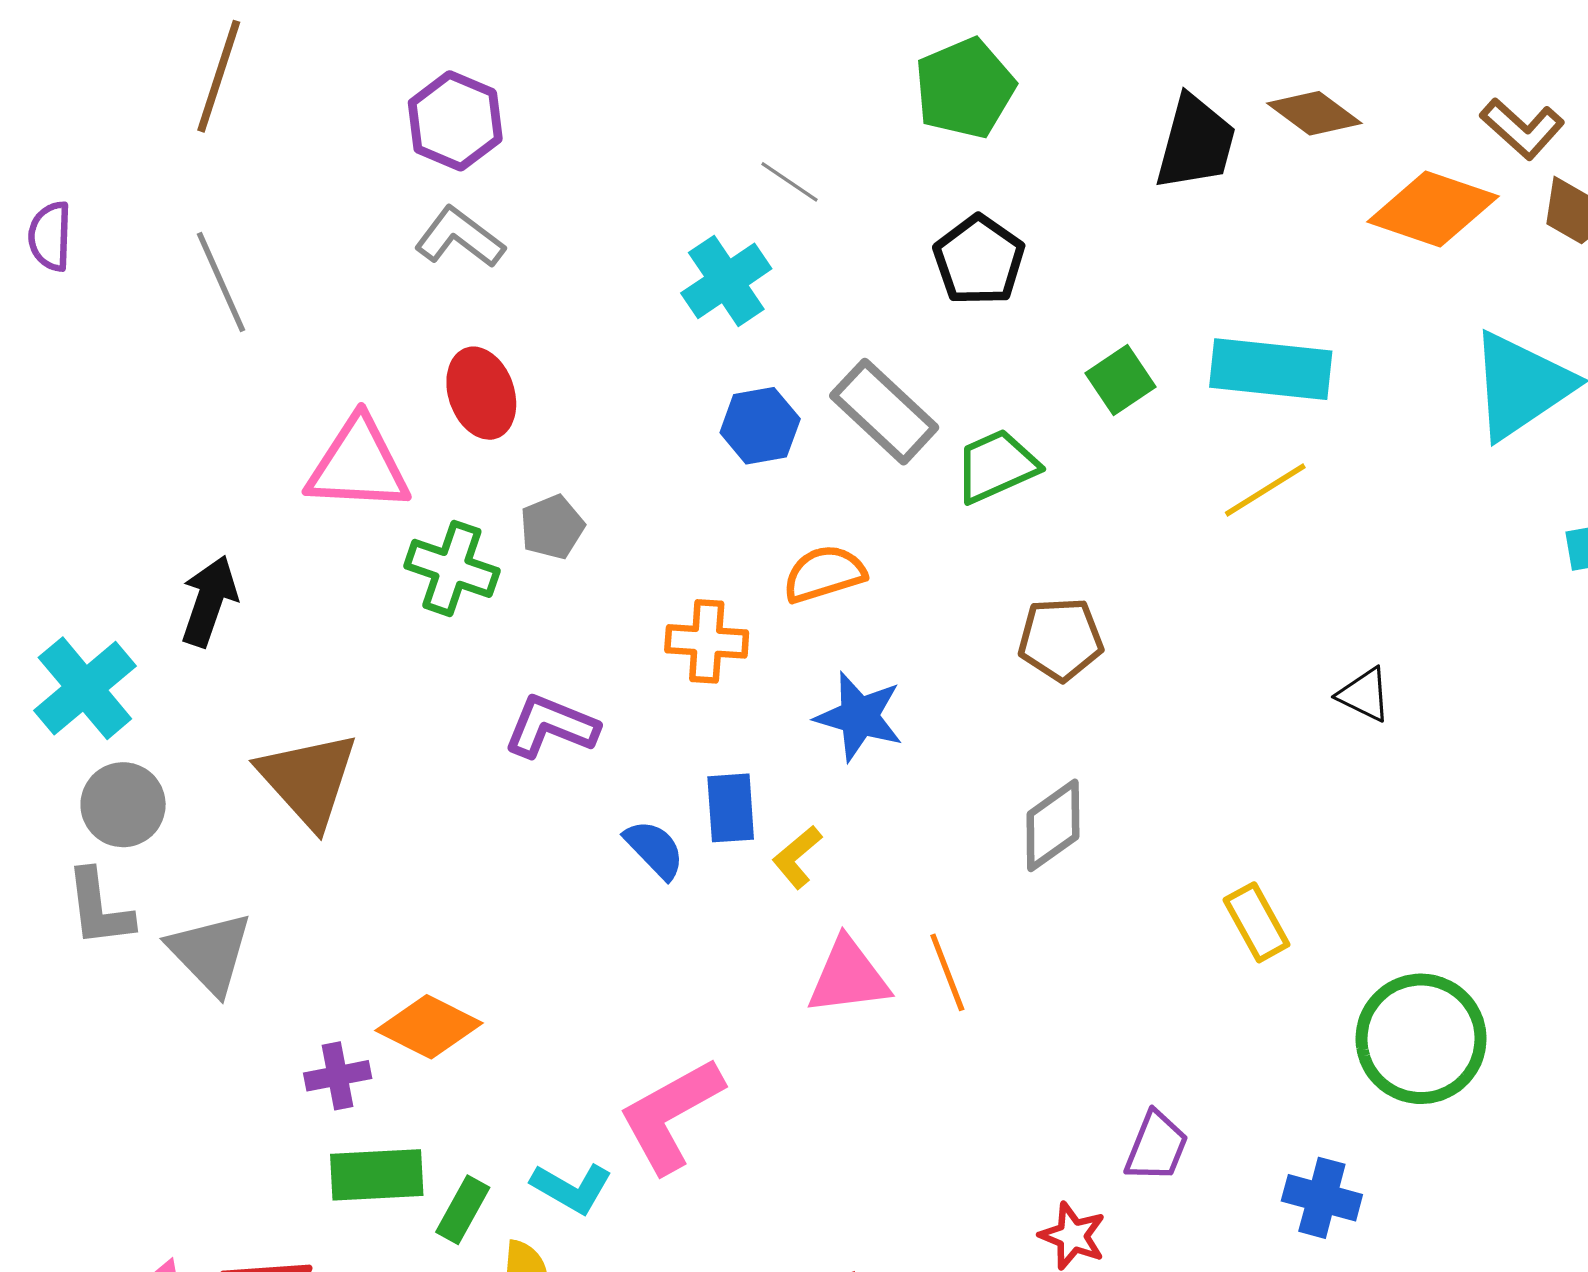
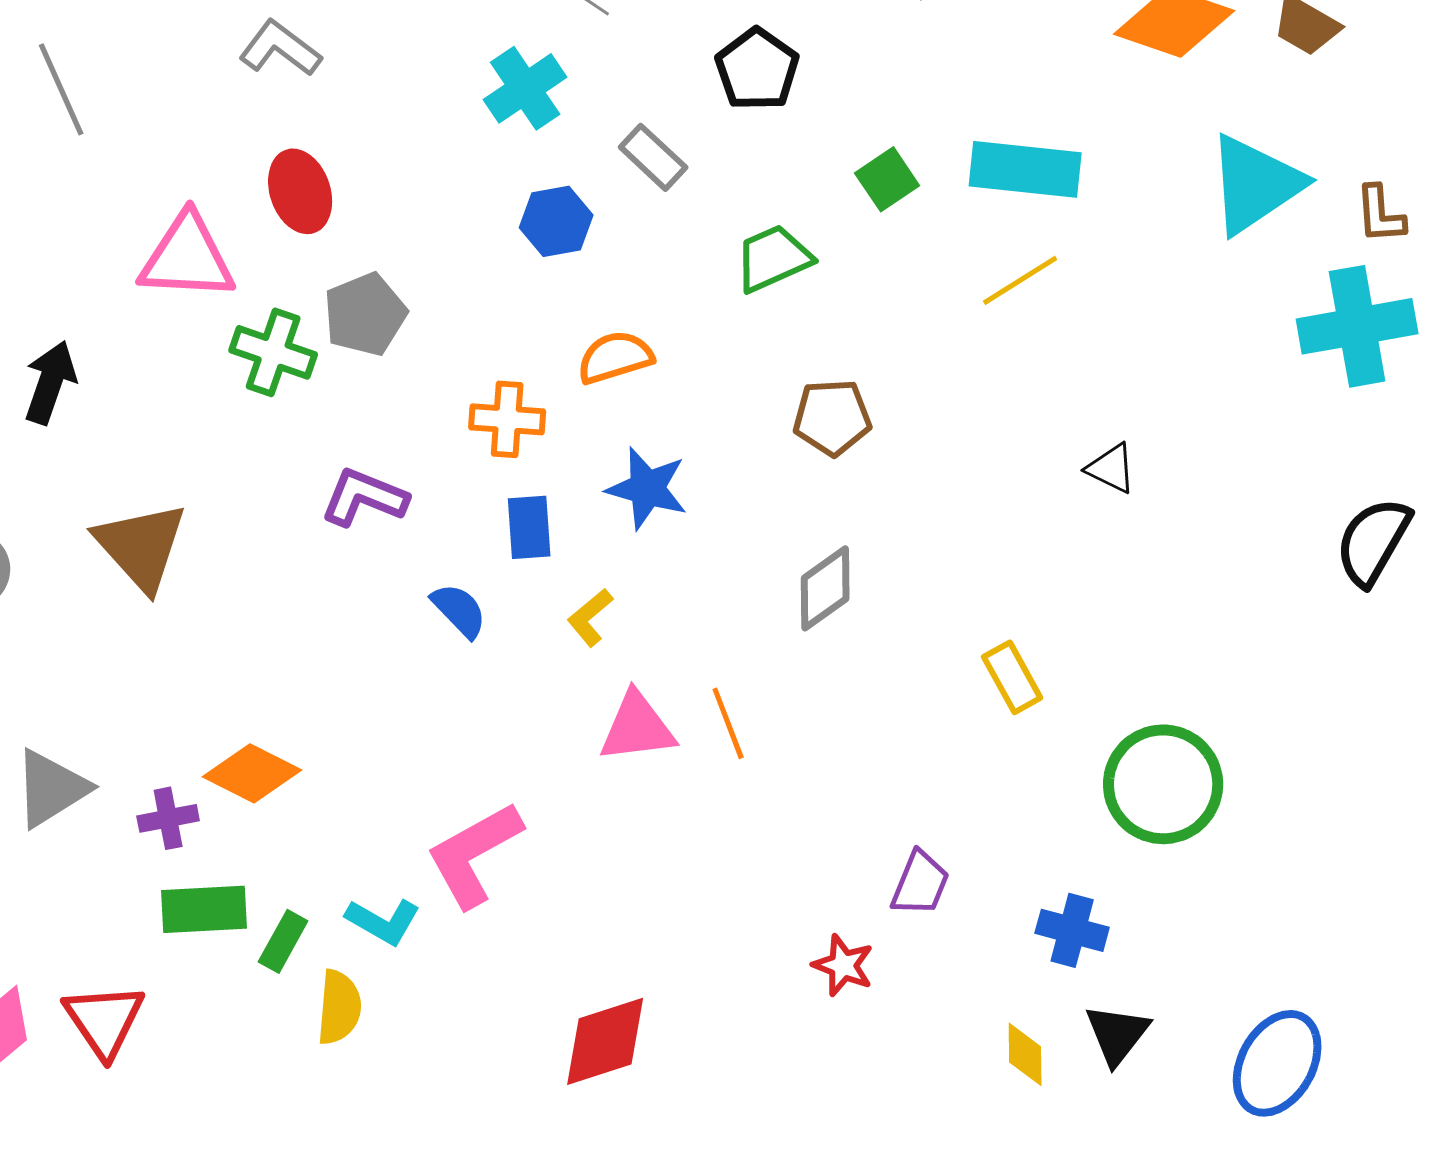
gray rectangle: (884, 412) -> (653, 157), moved, size x0.7
gray pentagon: (552, 527) -> (365, 314), size x1.4
blue rectangle: (731, 808) -> (529, 527), moved
gray triangle: (210, 953) -> (51, 788), moved, turned 42

